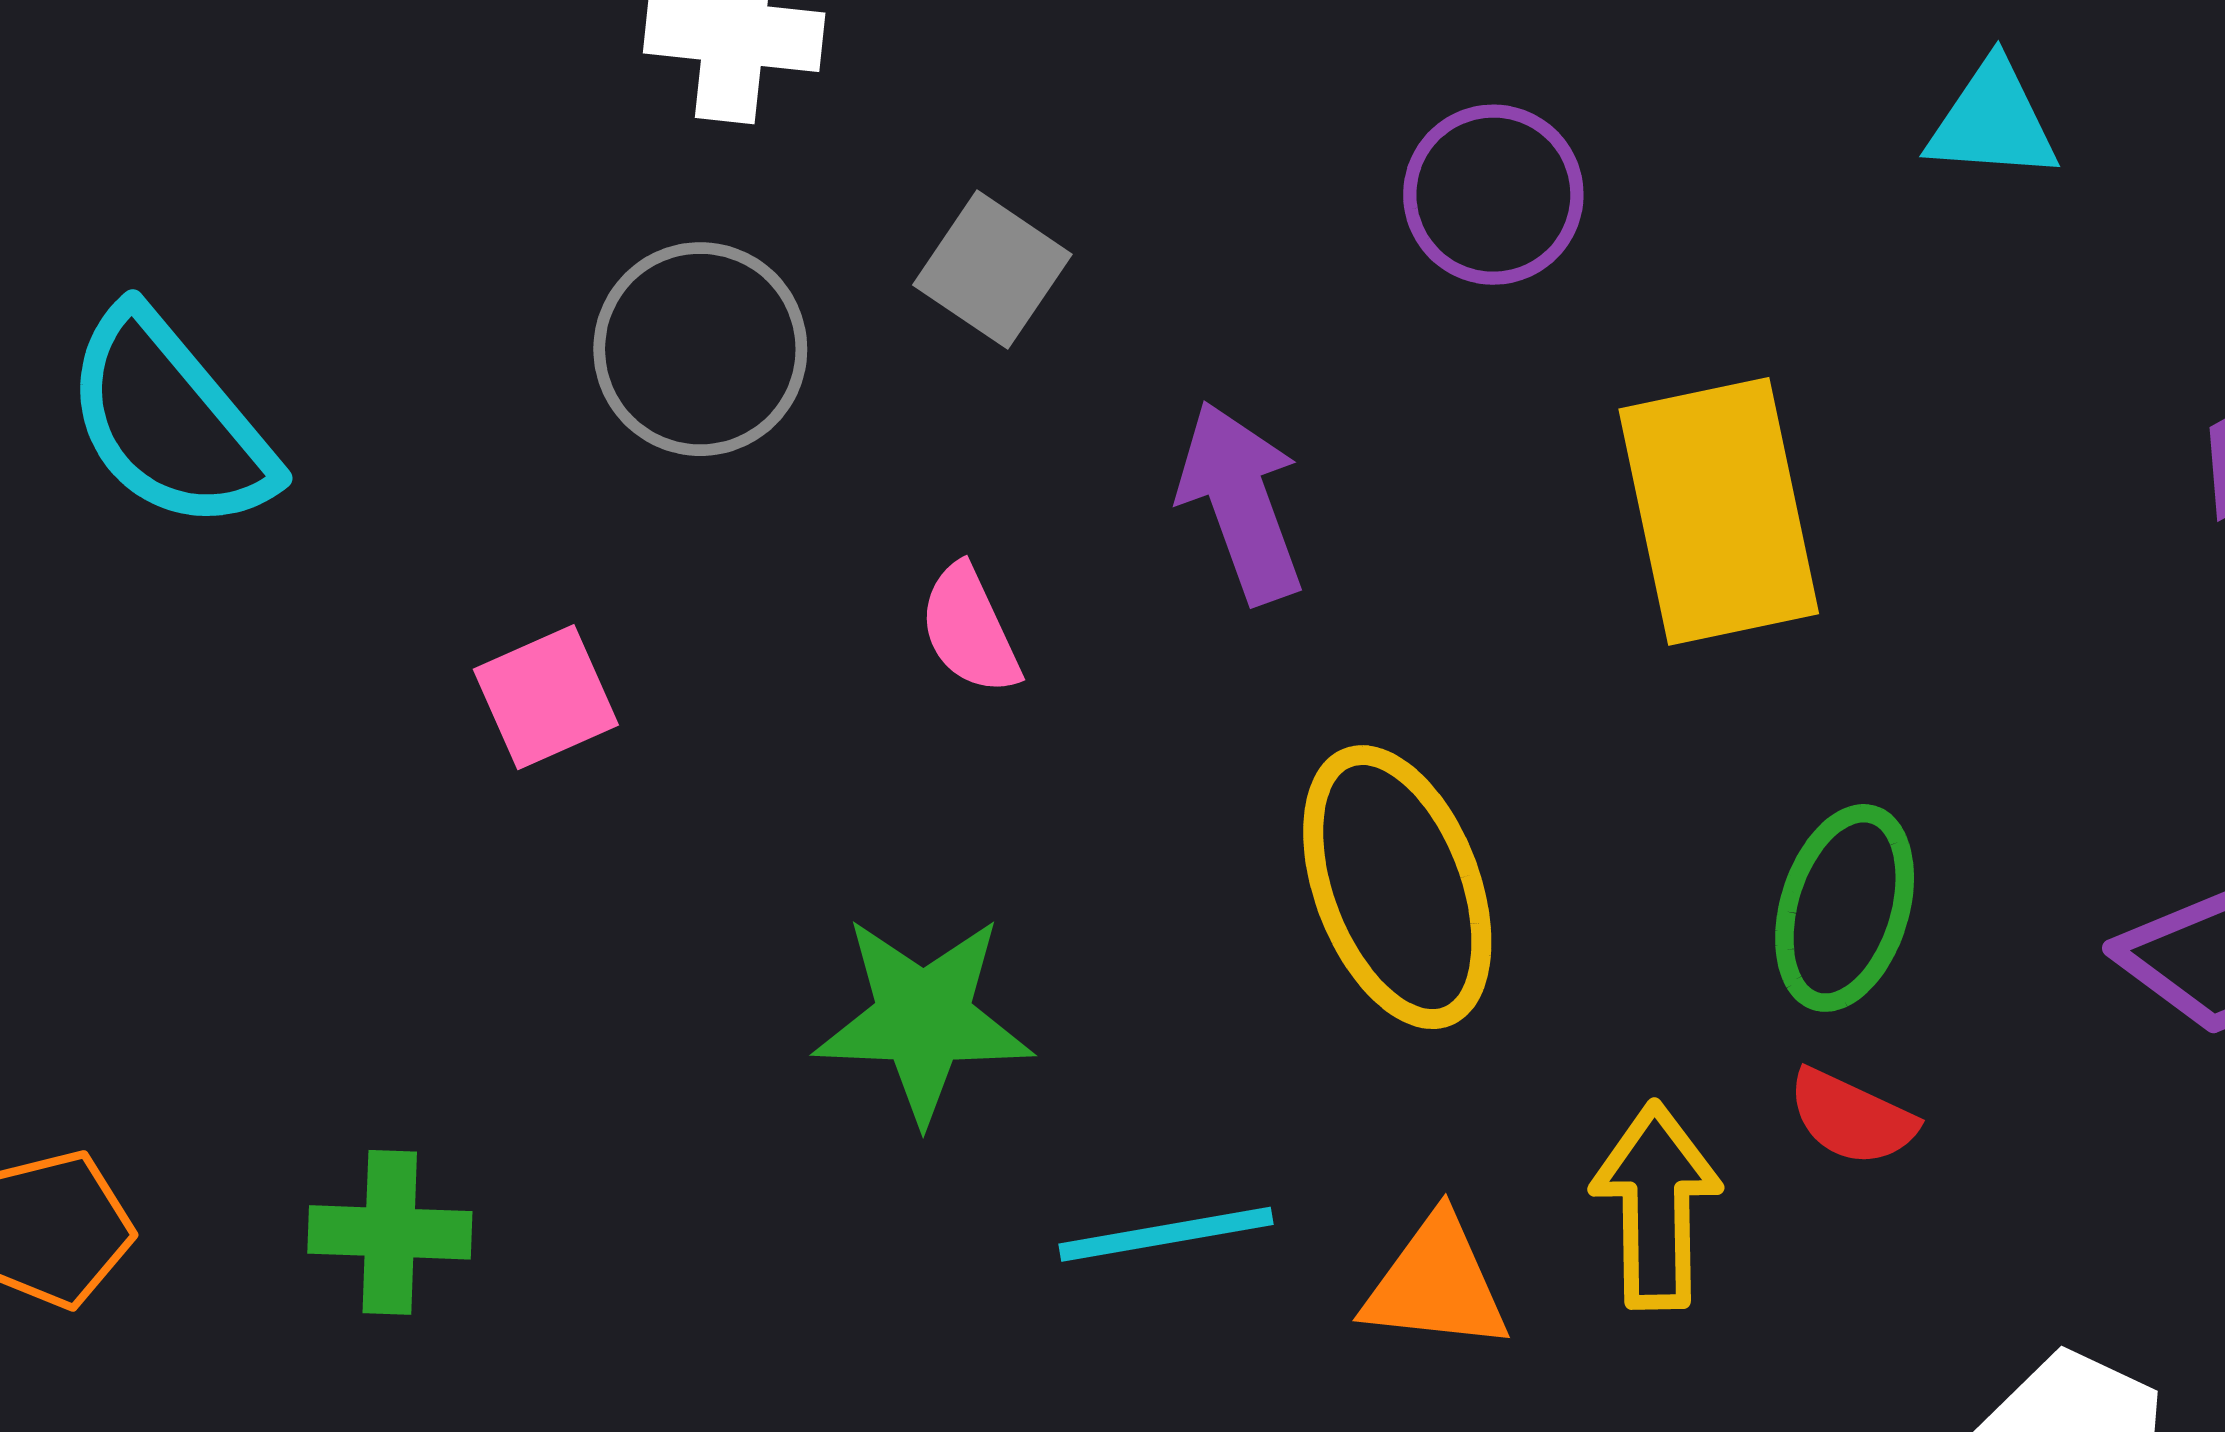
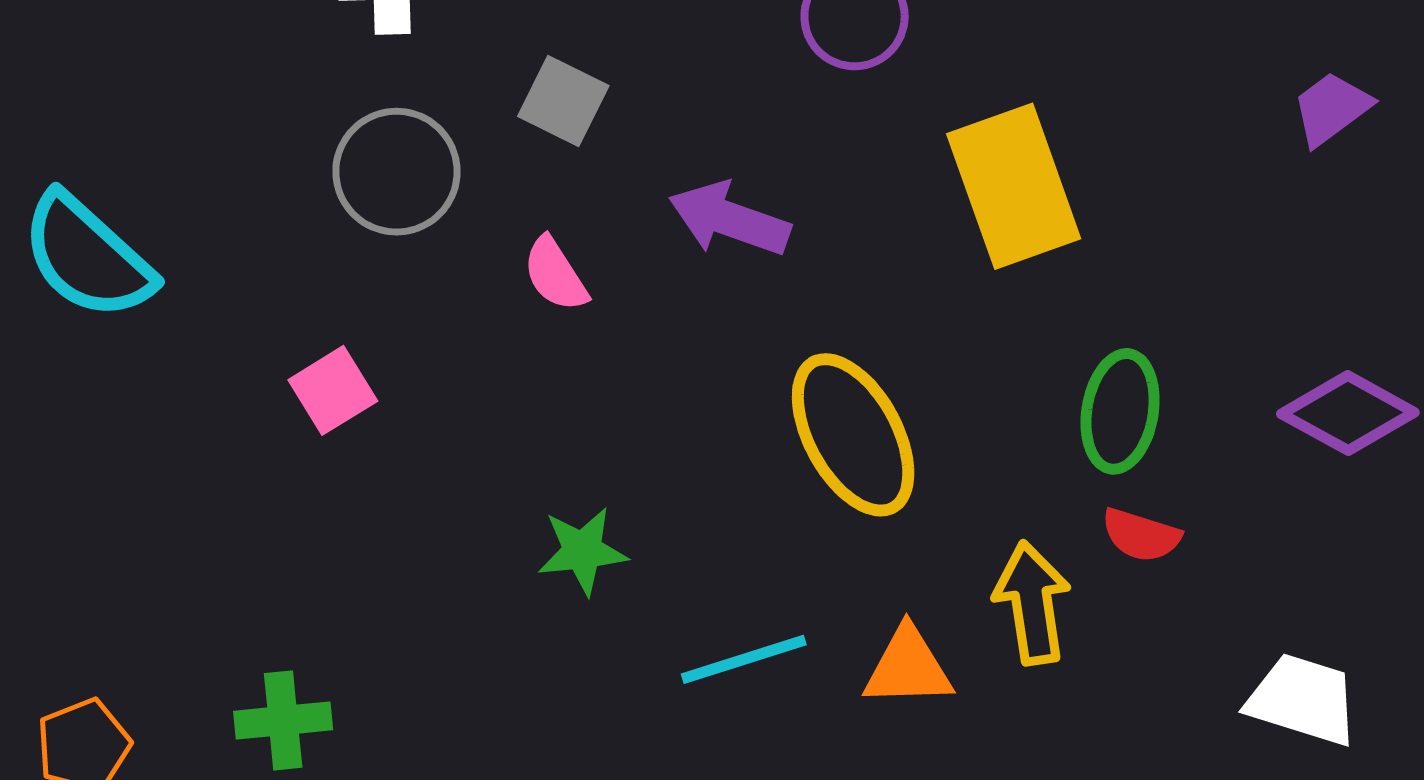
purple arrow: (1241, 502) -> (729, 219), turned -43
pink semicircle: (970, 630) -> (555, 274), moved
green star: (923, 1019) -> (583, 551), size x0.7

